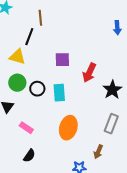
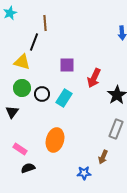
cyan rectangle: (59, 93) -> (64, 98), turned 36
pink rectangle: (26, 128) -> (20, 149), moved
orange ellipse: (68, 128) -> (55, 140), moved
black semicircle: (29, 156) -> (28, 168), moved, turned -144

